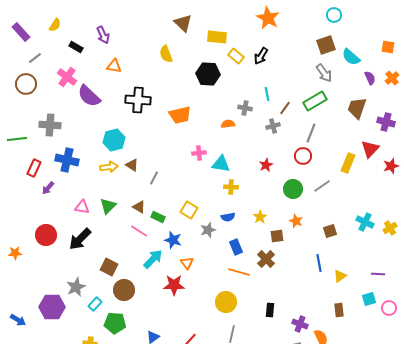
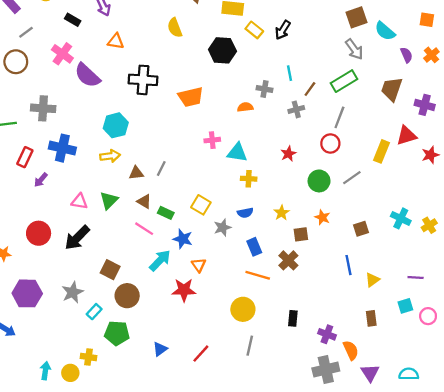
red triangle: (370, 149) -> (406, 136), turned 30
brown triangle: (132, 165) -> (136, 173), moved, turned -40
purple hexagon: (52, 307) -> (27, 293), moved

